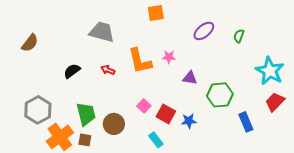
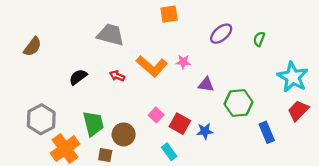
orange L-shape: (140, 61) -> (152, 66), turned -36
brown square: (85, 140) -> (105, 155), moved

